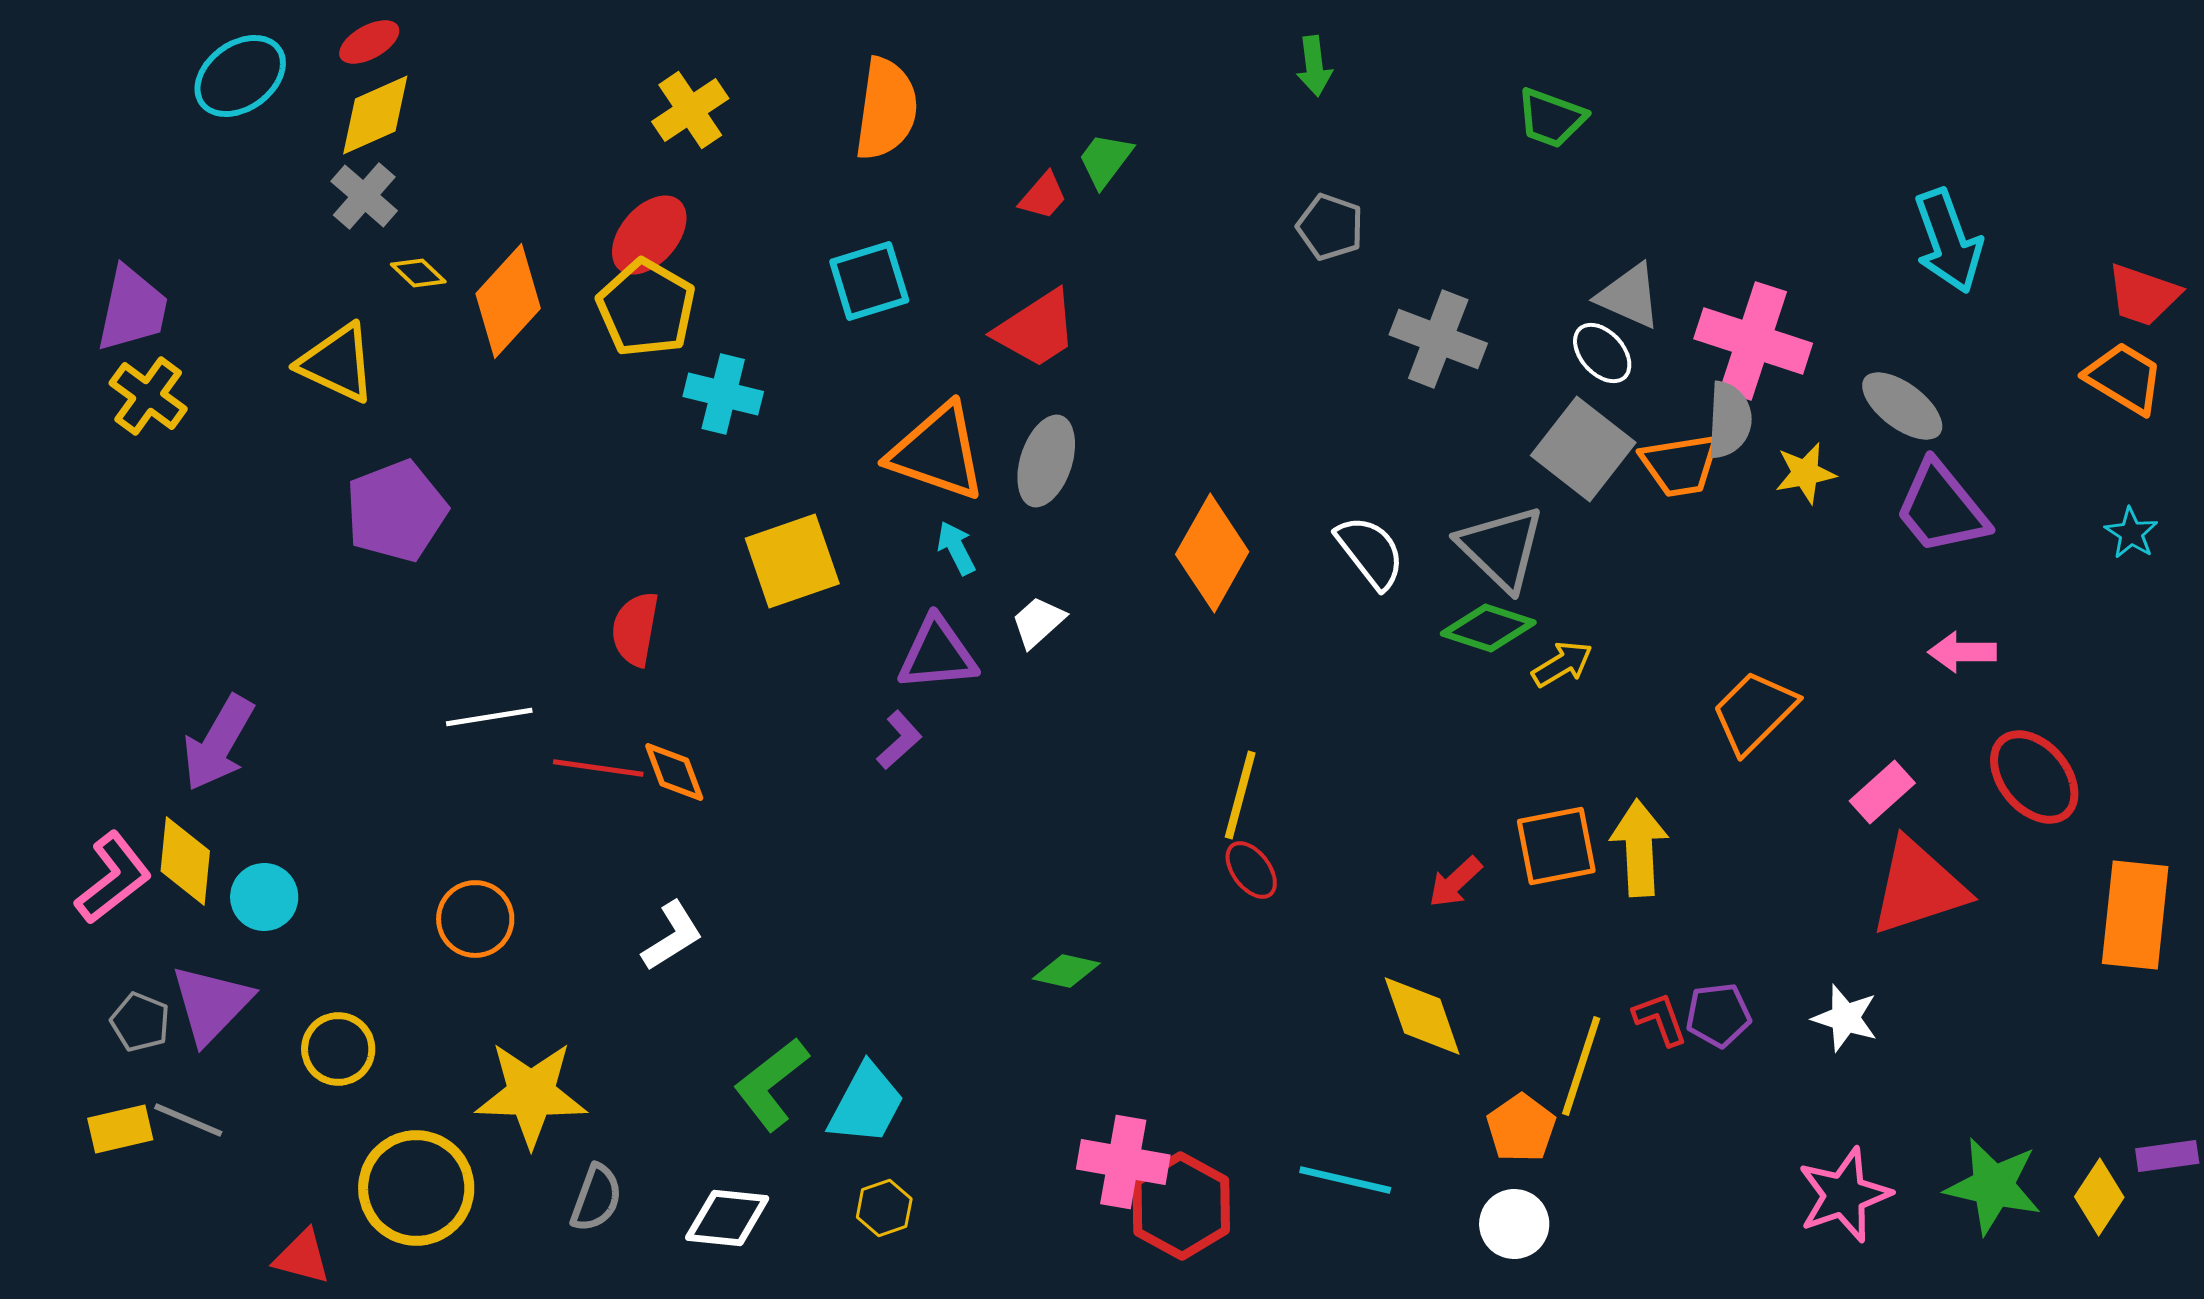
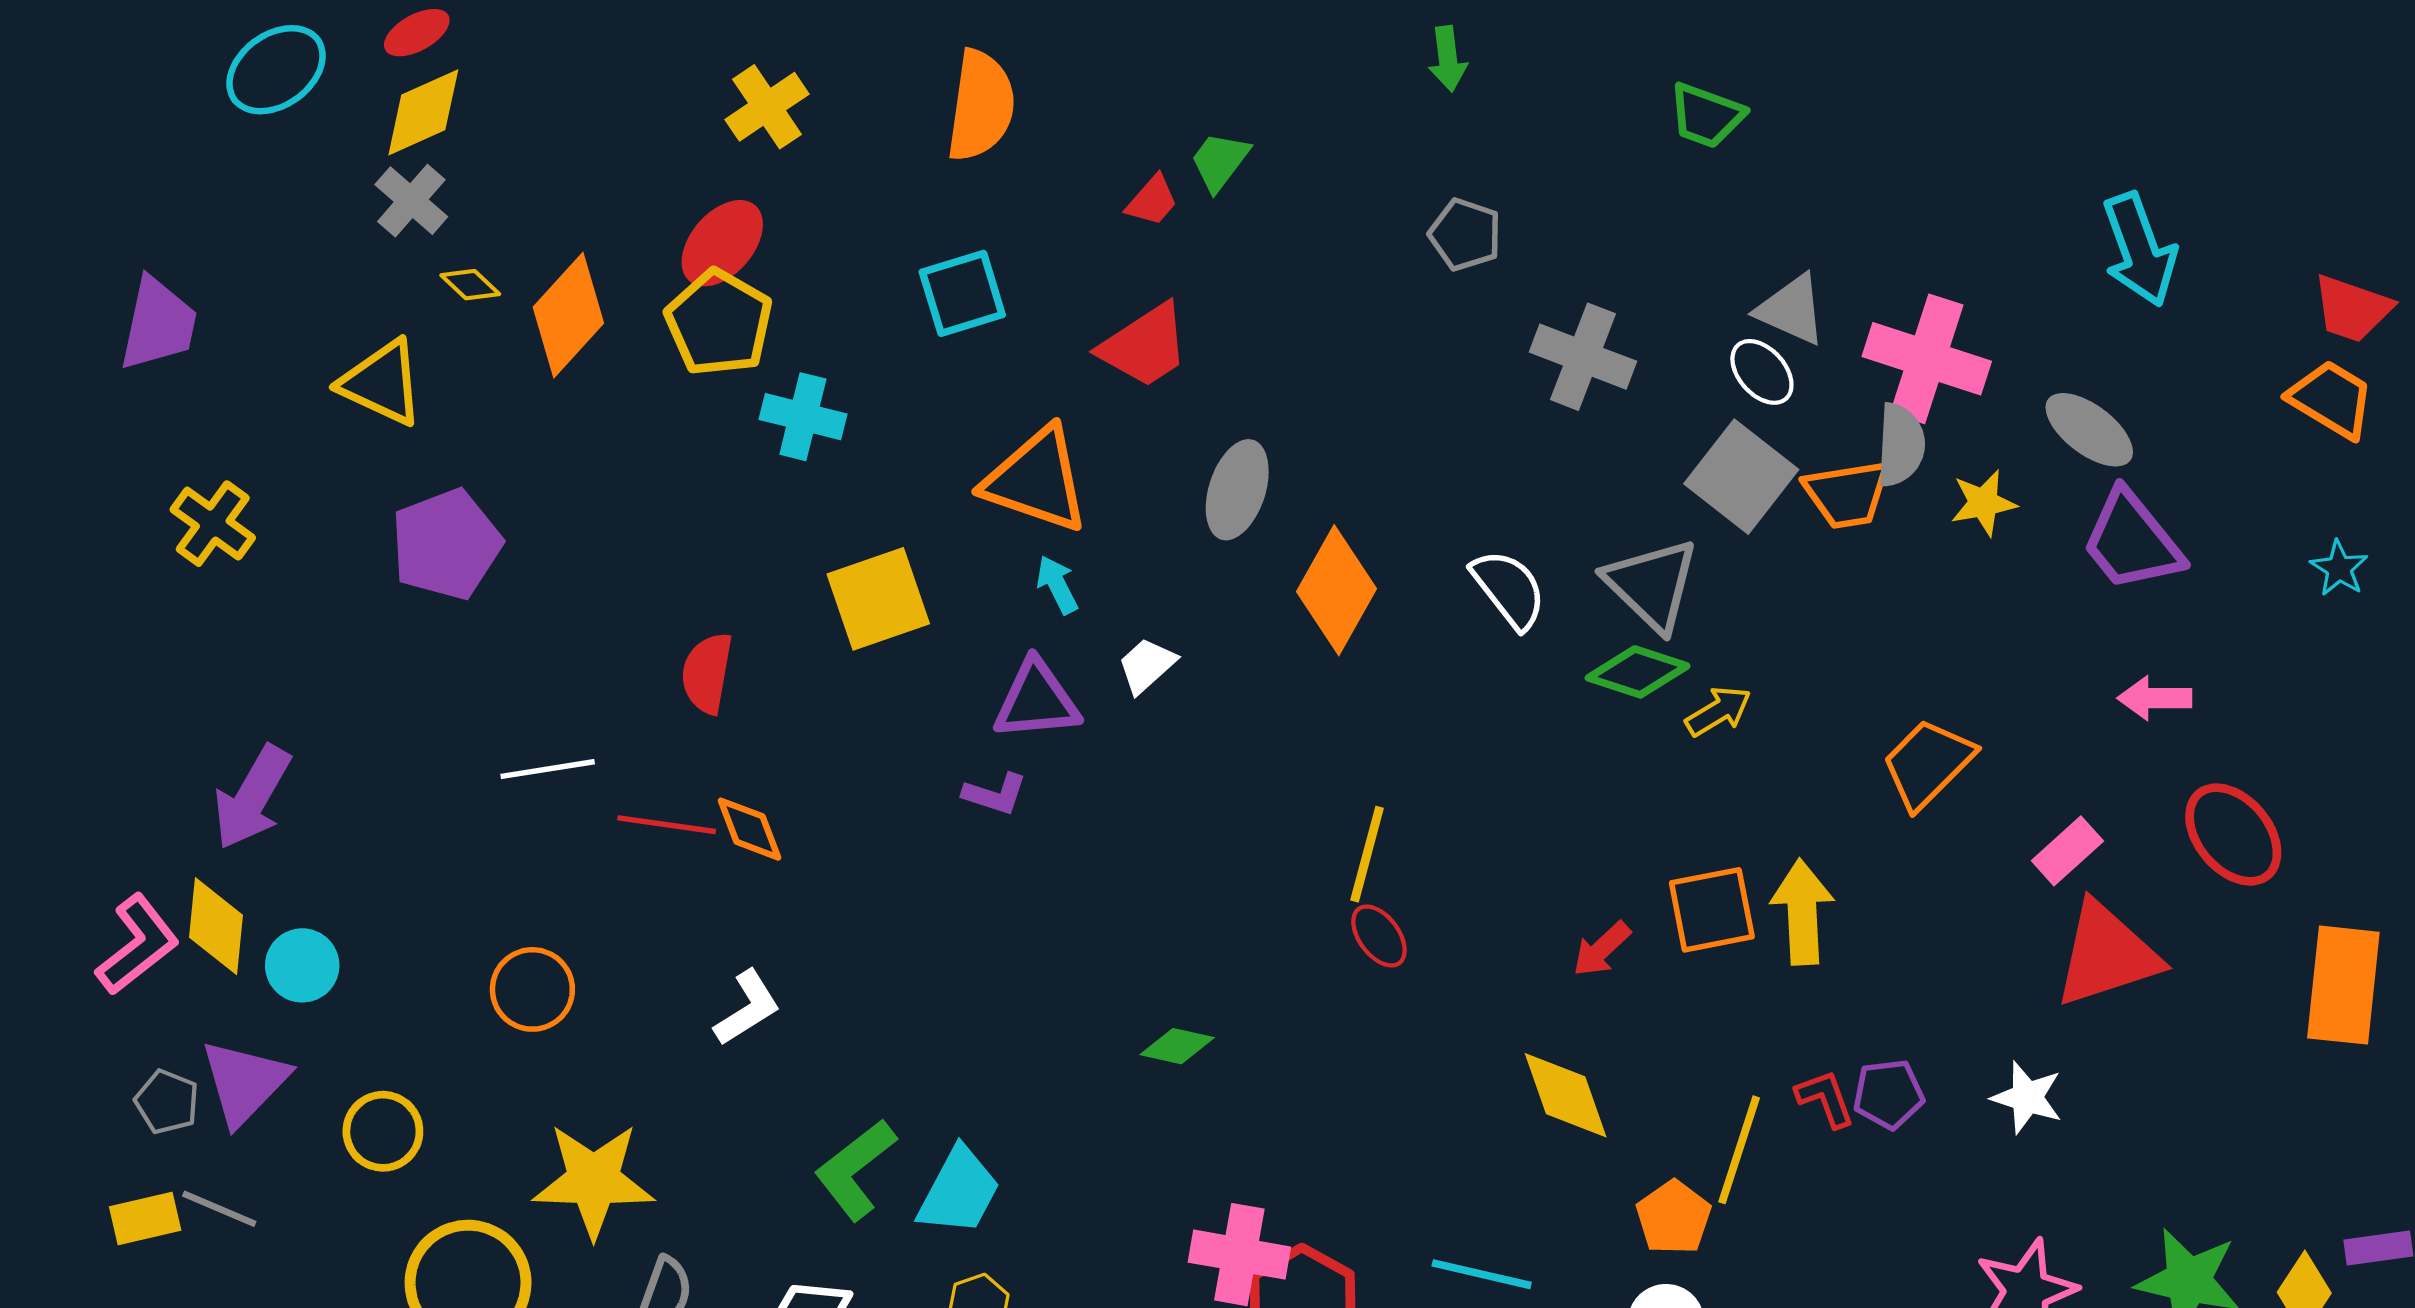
yellow cross: (148, 396) -> (213, 524), moved
gray ellipse: (1046, 461) -> (1237, 490), moved
purple L-shape: (899, 740) -> (995, 794), turned 60

